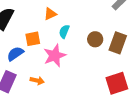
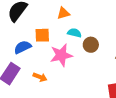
cyan semicircle: (64, 31) -> (74, 33), turned 72
brown circle: (95, 39) -> (91, 45), moved

